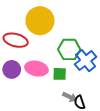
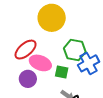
red ellipse: (16, 40) -> (26, 50), moved, turned -65
purple circle: (12, 69) -> (28, 79), moved

